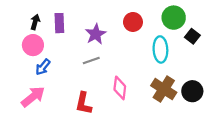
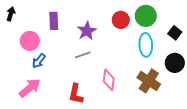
green circle: (174, 18) -> (146, 16), moved
black arrow: (35, 22) -> (11, 14), moved
black circle: (192, 91) -> (175, 63), moved

